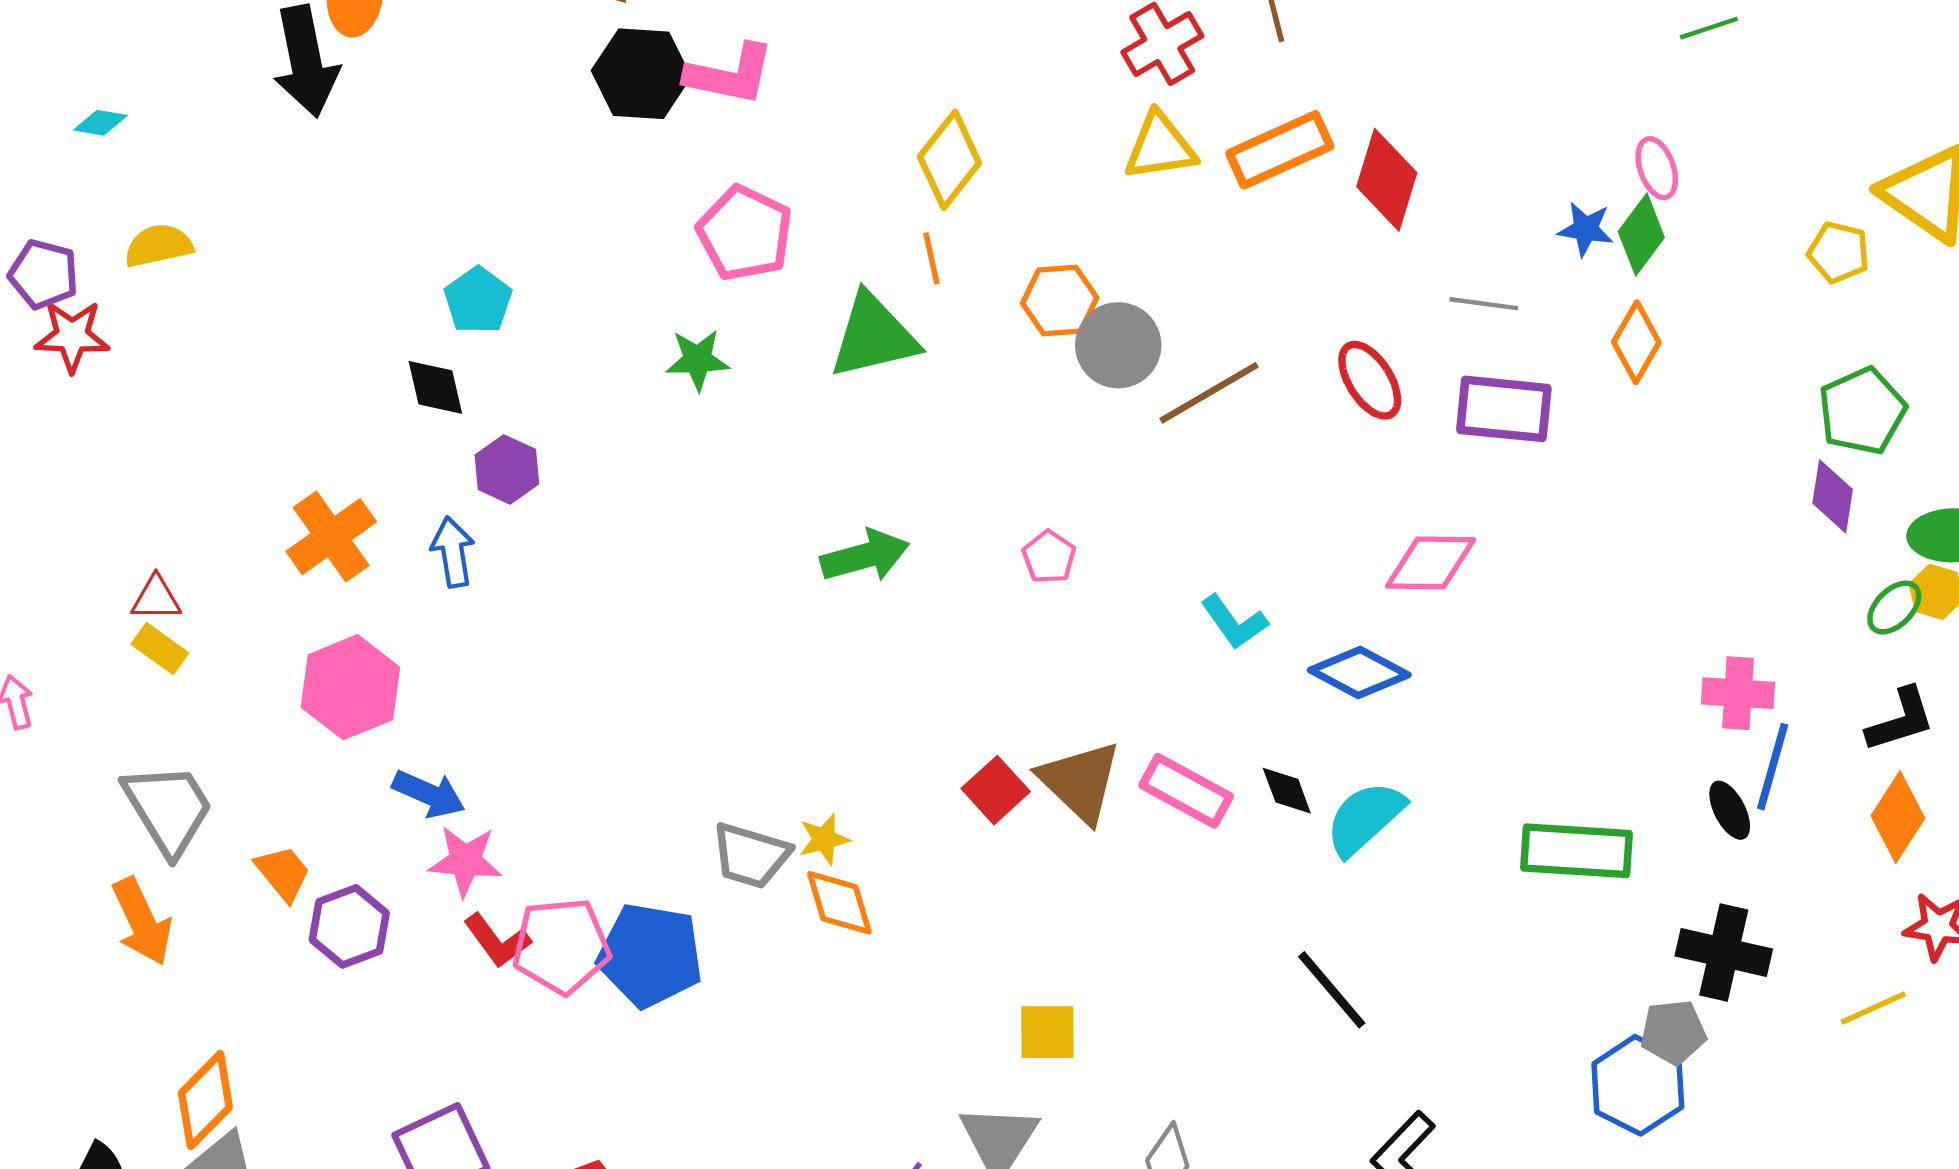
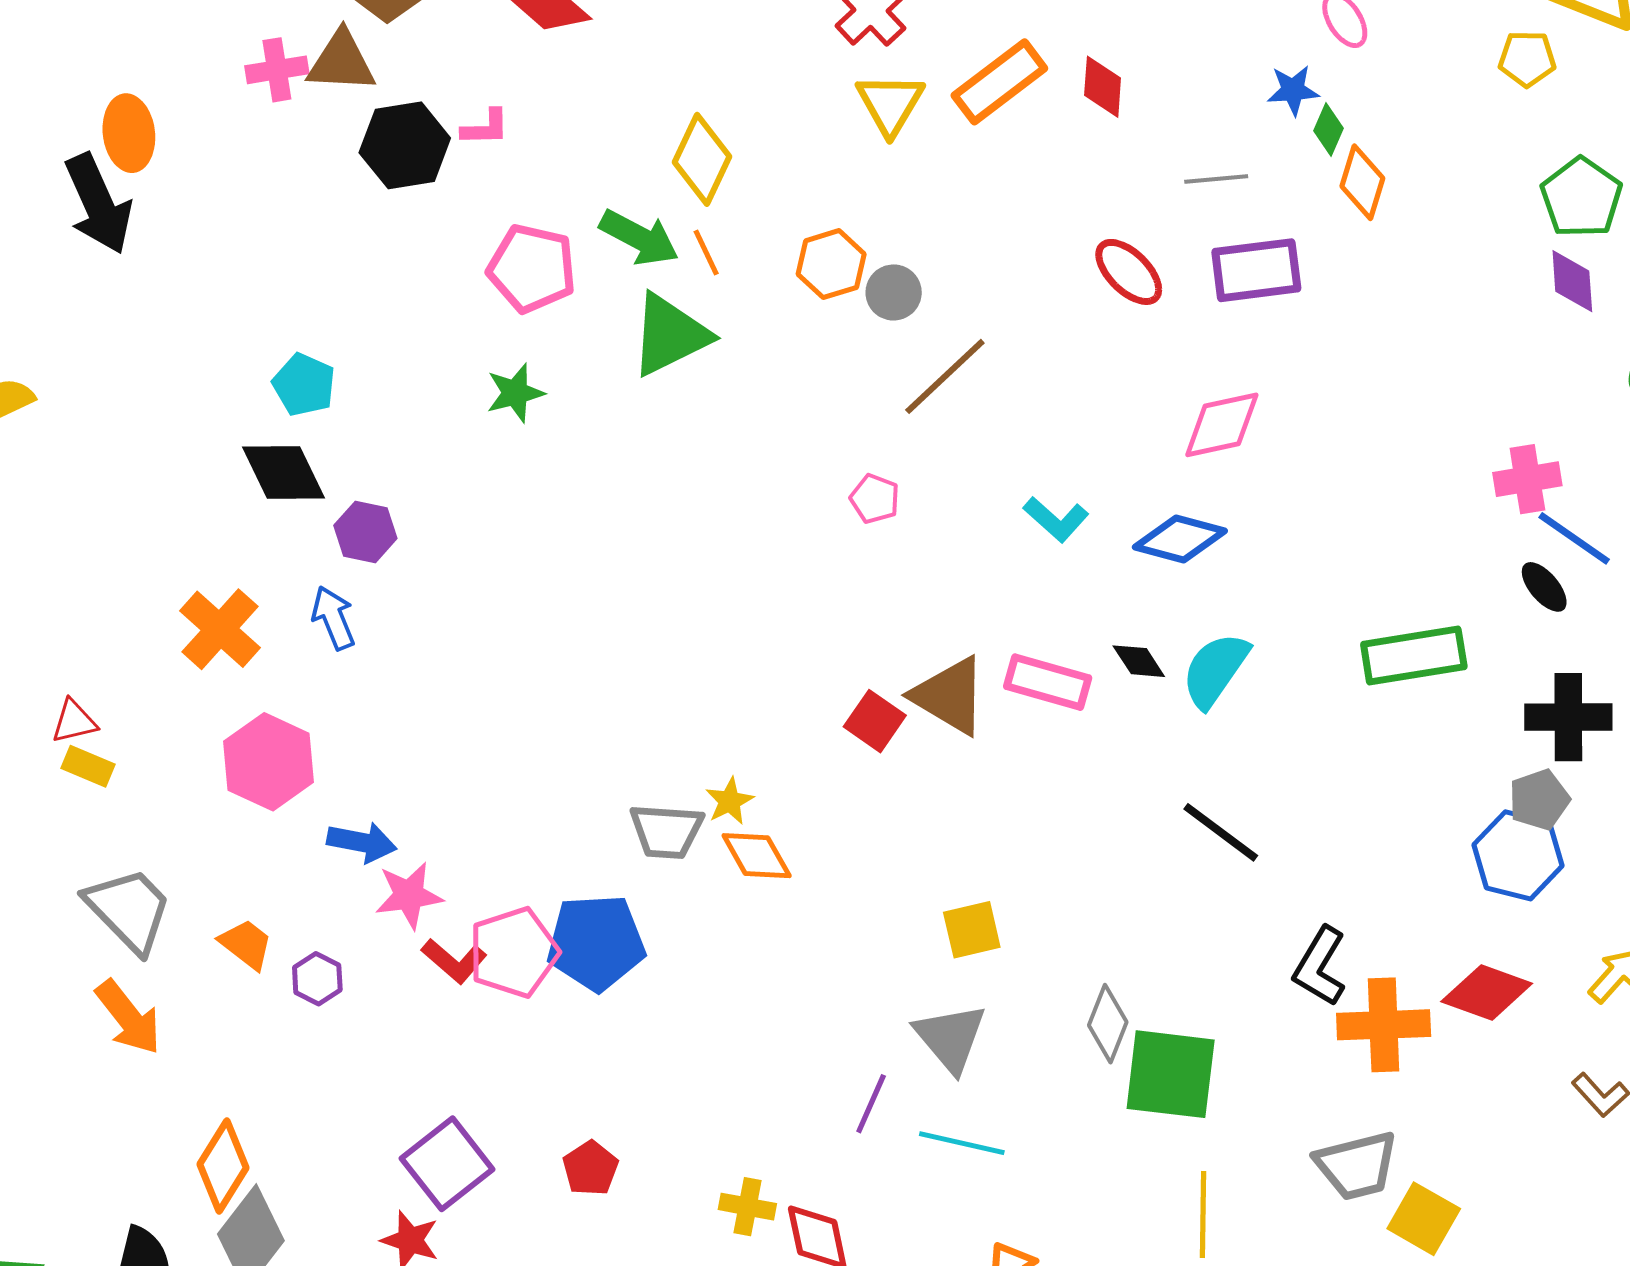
pink L-shape: (730, 74) -> (485, 128), size x0.6
yellow triangle: (1160, 147) -> (890, 104), turned -38
red diamond: (1387, 180) -> (1103, 87), size x0.7
green diamond: (1641, 235) -> (1329, 130), moved, size x0.7
gray circle: (1118, 345) -> (894, 292), size x0.7
black diamond: (435, 387) -> (283, 472), size x1.4
brown line: (1209, 393) -> (945, 376), moved
green arrow: (865, 556) -> (639, 238), moved, turned 56
blue line: (1773, 767) -> (1574, 538), turned -58
purple hexagon: (349, 926) -> (317, 979), size x0.7

